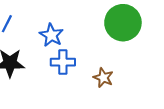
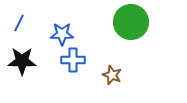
blue star: (51, 35) -> (62, 34), turned -30

